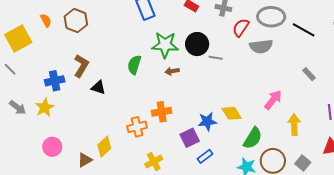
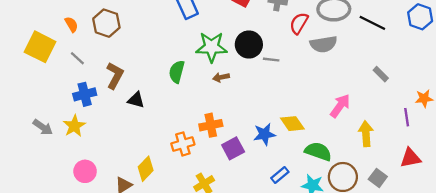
yellow square: (18, 38) -> (40, 47), turned -32
gray line: (10, 69) -> (77, 58), moved
purple square: (190, 138) -> (233, 148), moved
green semicircle: (253, 138) -> (318, 151), turned -100
blue rectangle: (205, 156) -> (280, 175), moved

